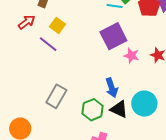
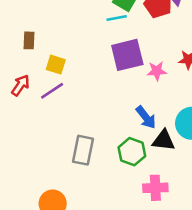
red arrow: (27, 22) -> (20, 85), moved
purple square: (113, 36) -> (127, 55), turned 32
purple line: (48, 44) -> (52, 91), turned -54

